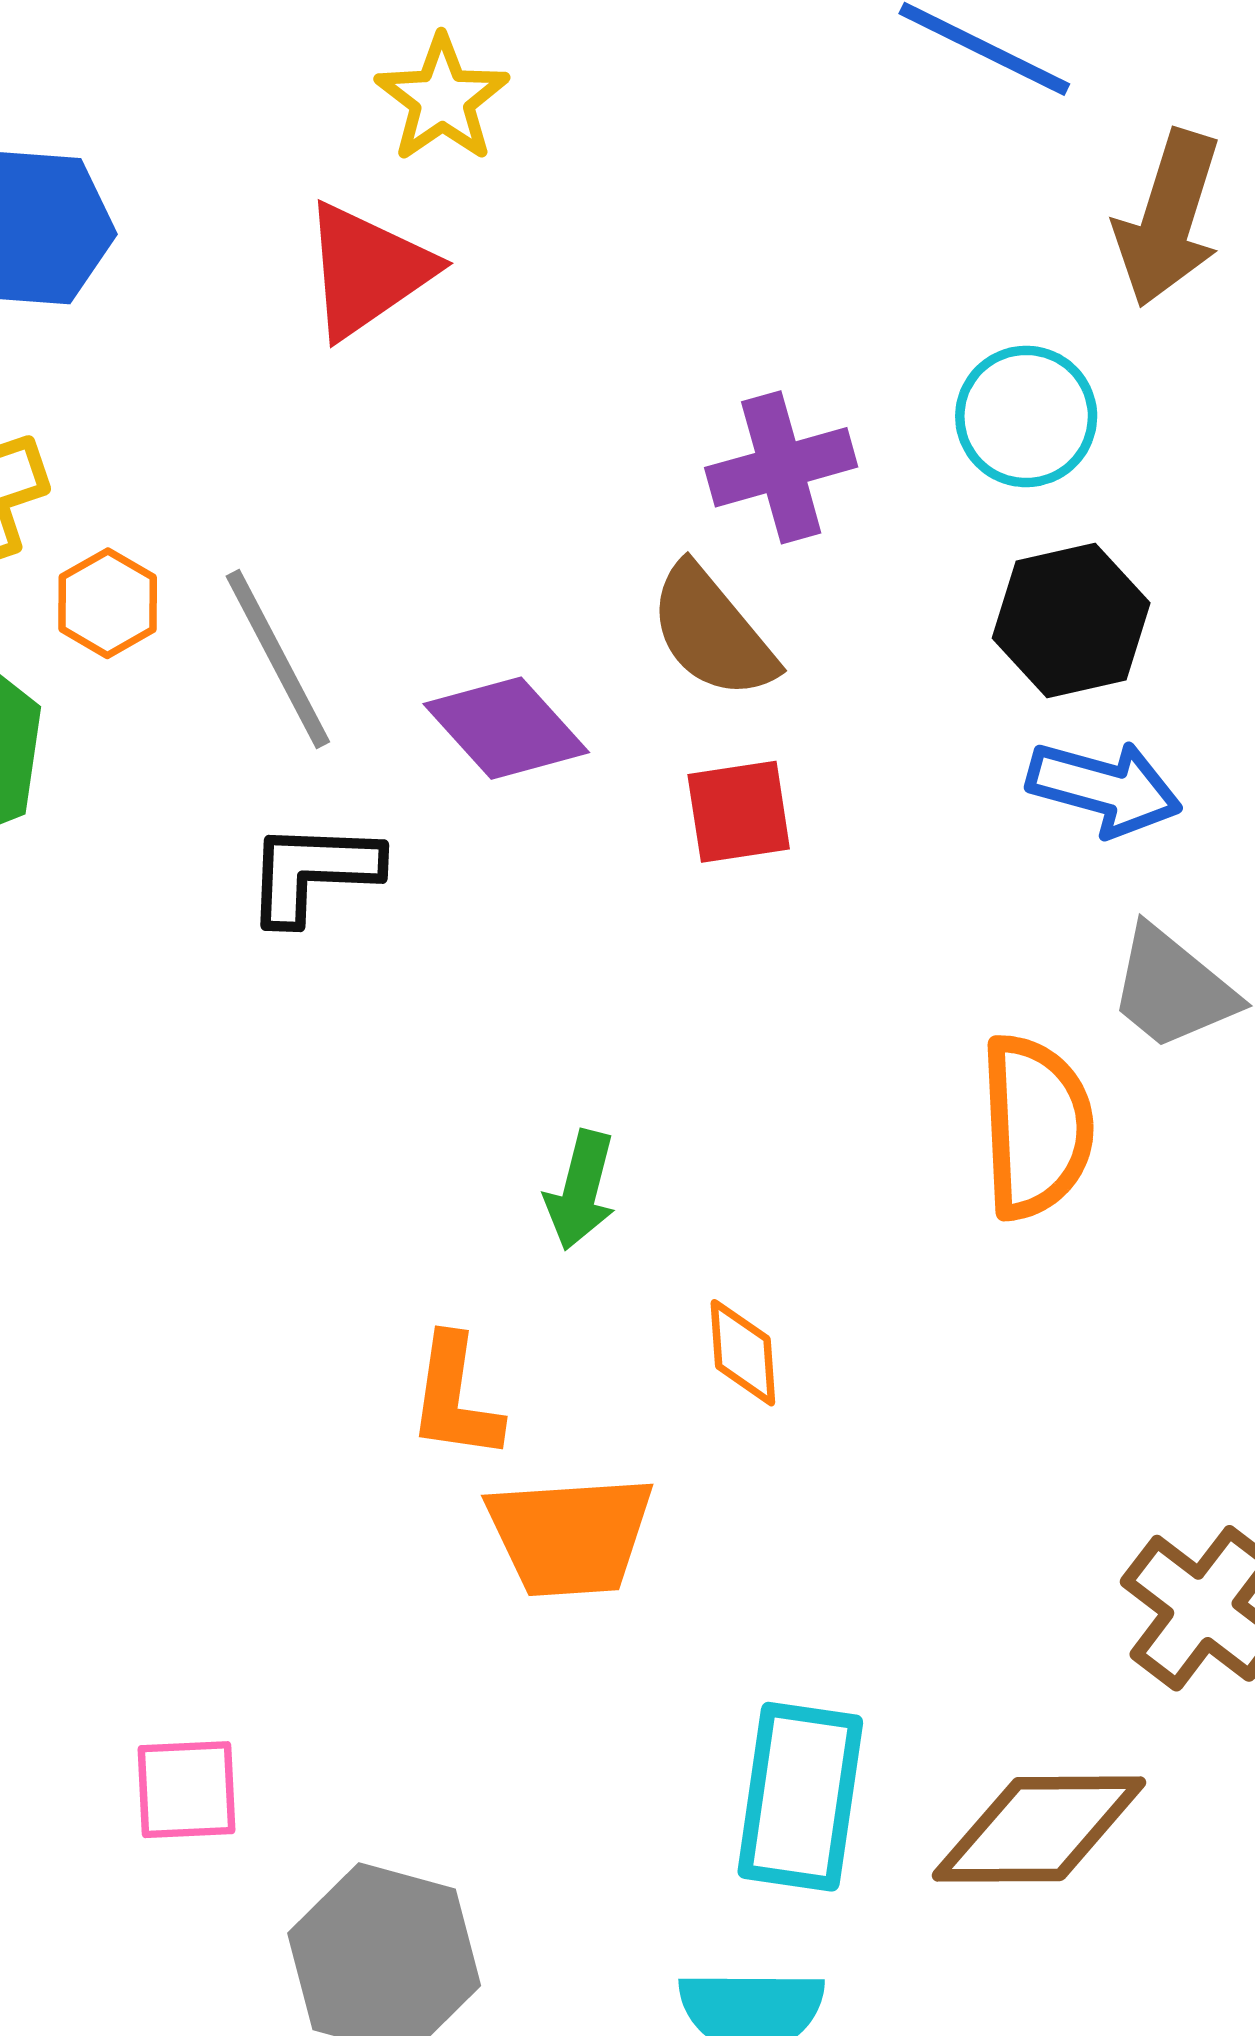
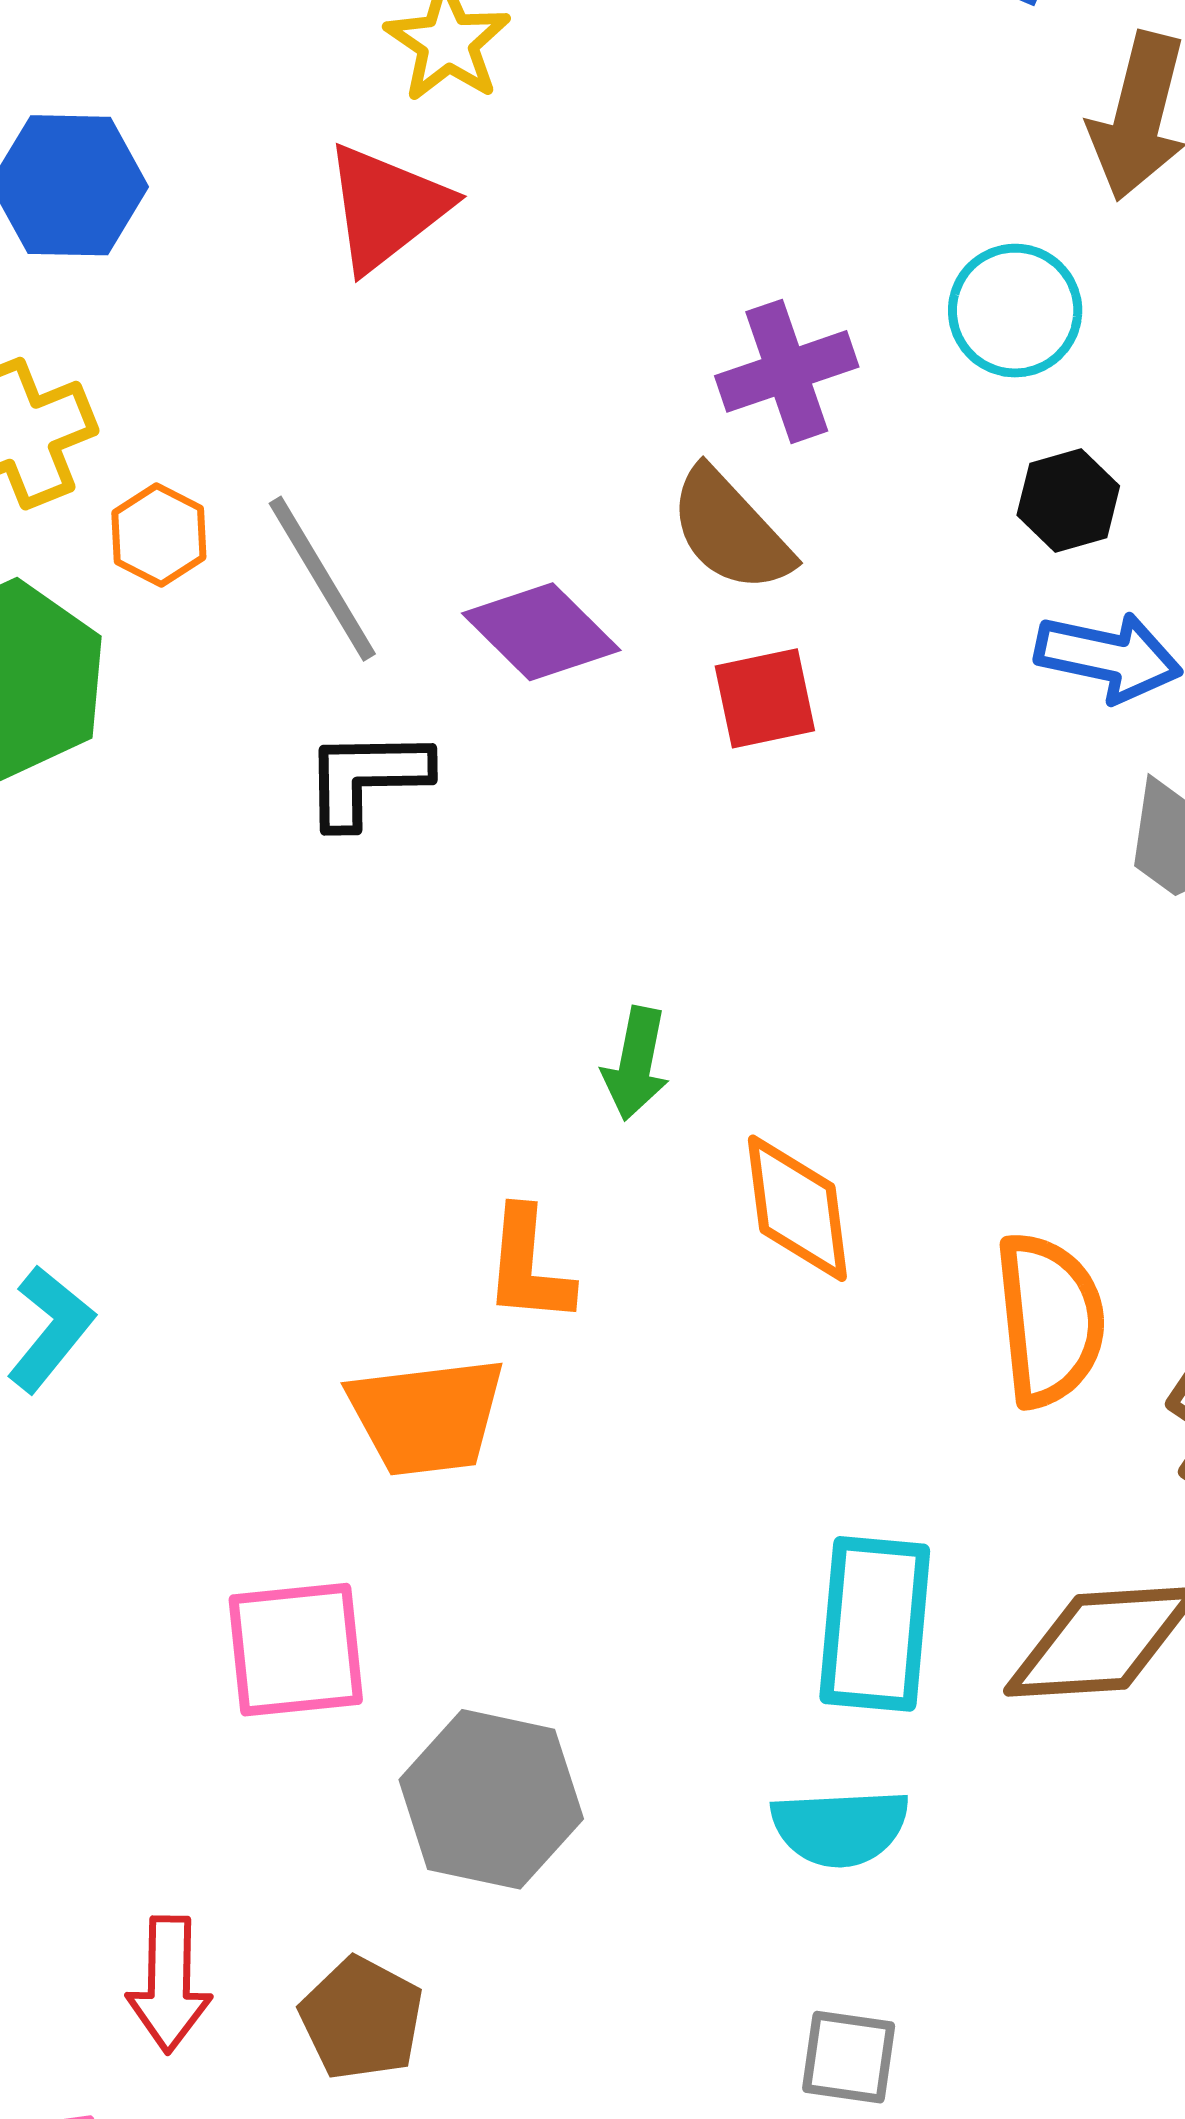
black hexagon: (1071, 620) -> (1068, 501), size x0.7
orange semicircle: (1036, 1127) -> (1050, 1320), moved
orange diamond: (743, 1353) -> (797, 1208), size x1.5
orange trapezoid: (570, 1536) -> (427, 1416), moved
pink square: (186, 1790) -> (296, 1650), size x1.4

